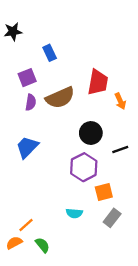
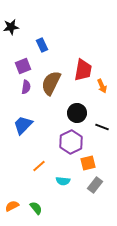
brown semicircle: (60, 98) -> (51, 83), turned 140
black line: (120, 150) -> (102, 127), turned 40
orange line: (26, 225) -> (39, 166), moved

